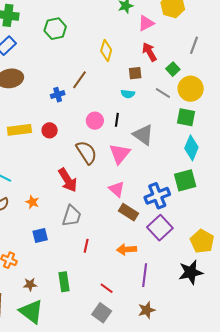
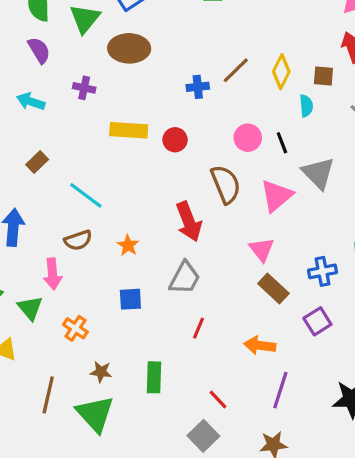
yellow diamond: (106, 50) -> (281, 72), moved
cyan semicircle: (128, 94) -> (306, 106), turned -112
black line: (117, 120) -> (282, 143), turned -40
blue cross: (157, 196) -> (322, 271), size x0.7
purple square: (160, 228) -> (317, 321), size x0.7

